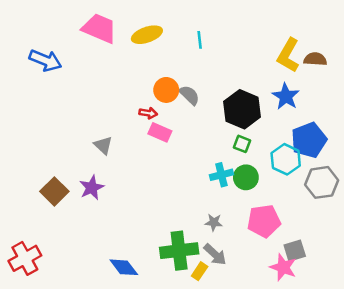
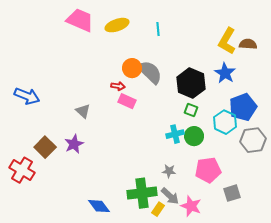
blue arrow: (45, 60) -> (27, 96), moved
gray semicircle: (189, 95) -> (150, 72), size x1.5
red cross: (25, 258) -> (22, 170), moved, turned -30
pink star: (283, 267) -> (191, 206), moved

